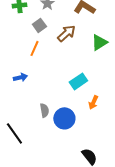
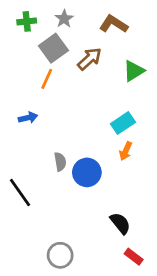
gray square: (39, 25) -> (53, 48), size x1.5
cyan rectangle: (78, 81) -> (123, 123), moved

